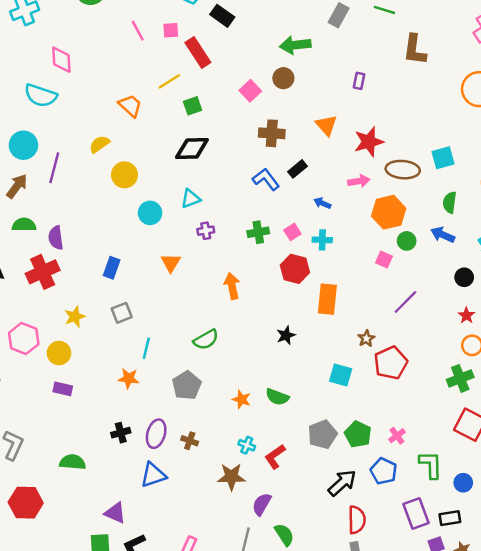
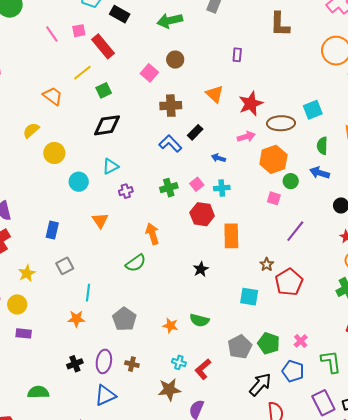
green arrow: (295, 45) -> (170, 21), moved
green semicircle: (206, 340) -> (136, 263), moved

